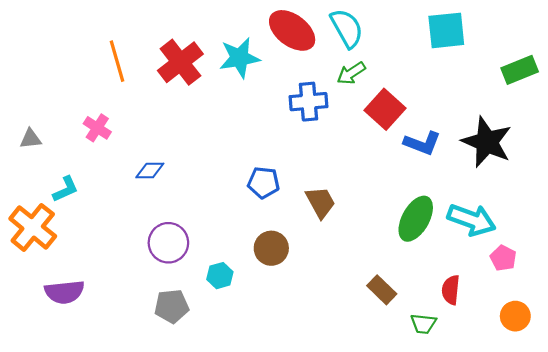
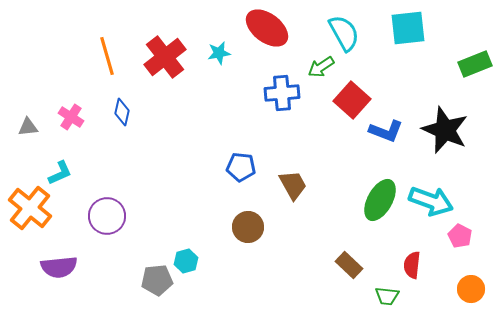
cyan semicircle: (347, 28) -> (344, 33), moved
cyan star: (240, 58) -> (219, 53), size x0.6
pink cross: (97, 128) -> (71, 117), moved
blue diamond: (150, 171) -> (122, 112), moved, turned -76
purple circle: (168, 243) -> (107, 216), moved
cyan hexagon: (220, 276) -> (186, 261), moved

